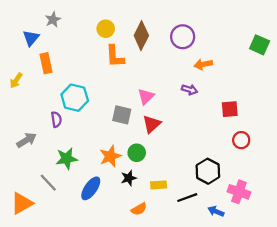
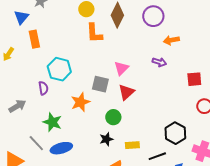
orange star: (110, 156) -> (80, 102), moved
green star: (67, 159) -> (52, 122), turned 30
blue ellipse: (91, 188) -> (61, 148), moved, turned 40

